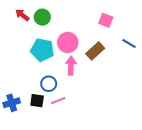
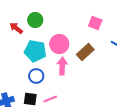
red arrow: (22, 15) -> (16, 28), moved
blue circle: (49, 84) -> (36, 76), moved

